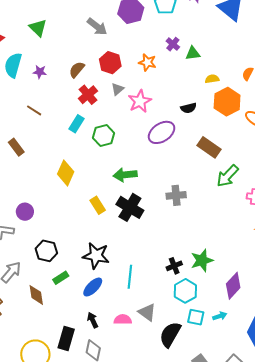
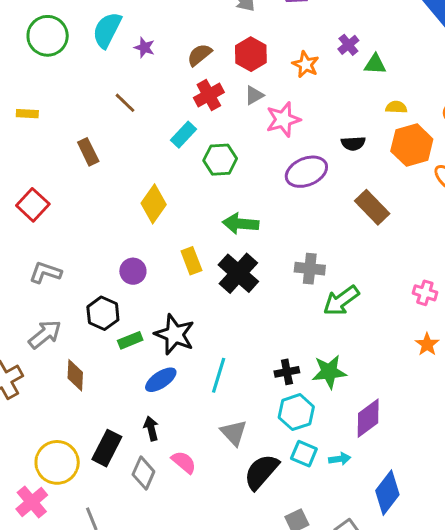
green arrow: (228, 176) -> (341, 301), moved
purple circle: (25, 212) -> (133, 271), moved
green rectangle: (61, 278) -> (130, 340), moved
pink semicircle: (123, 320) -> (184, 462), moved, turned 30

